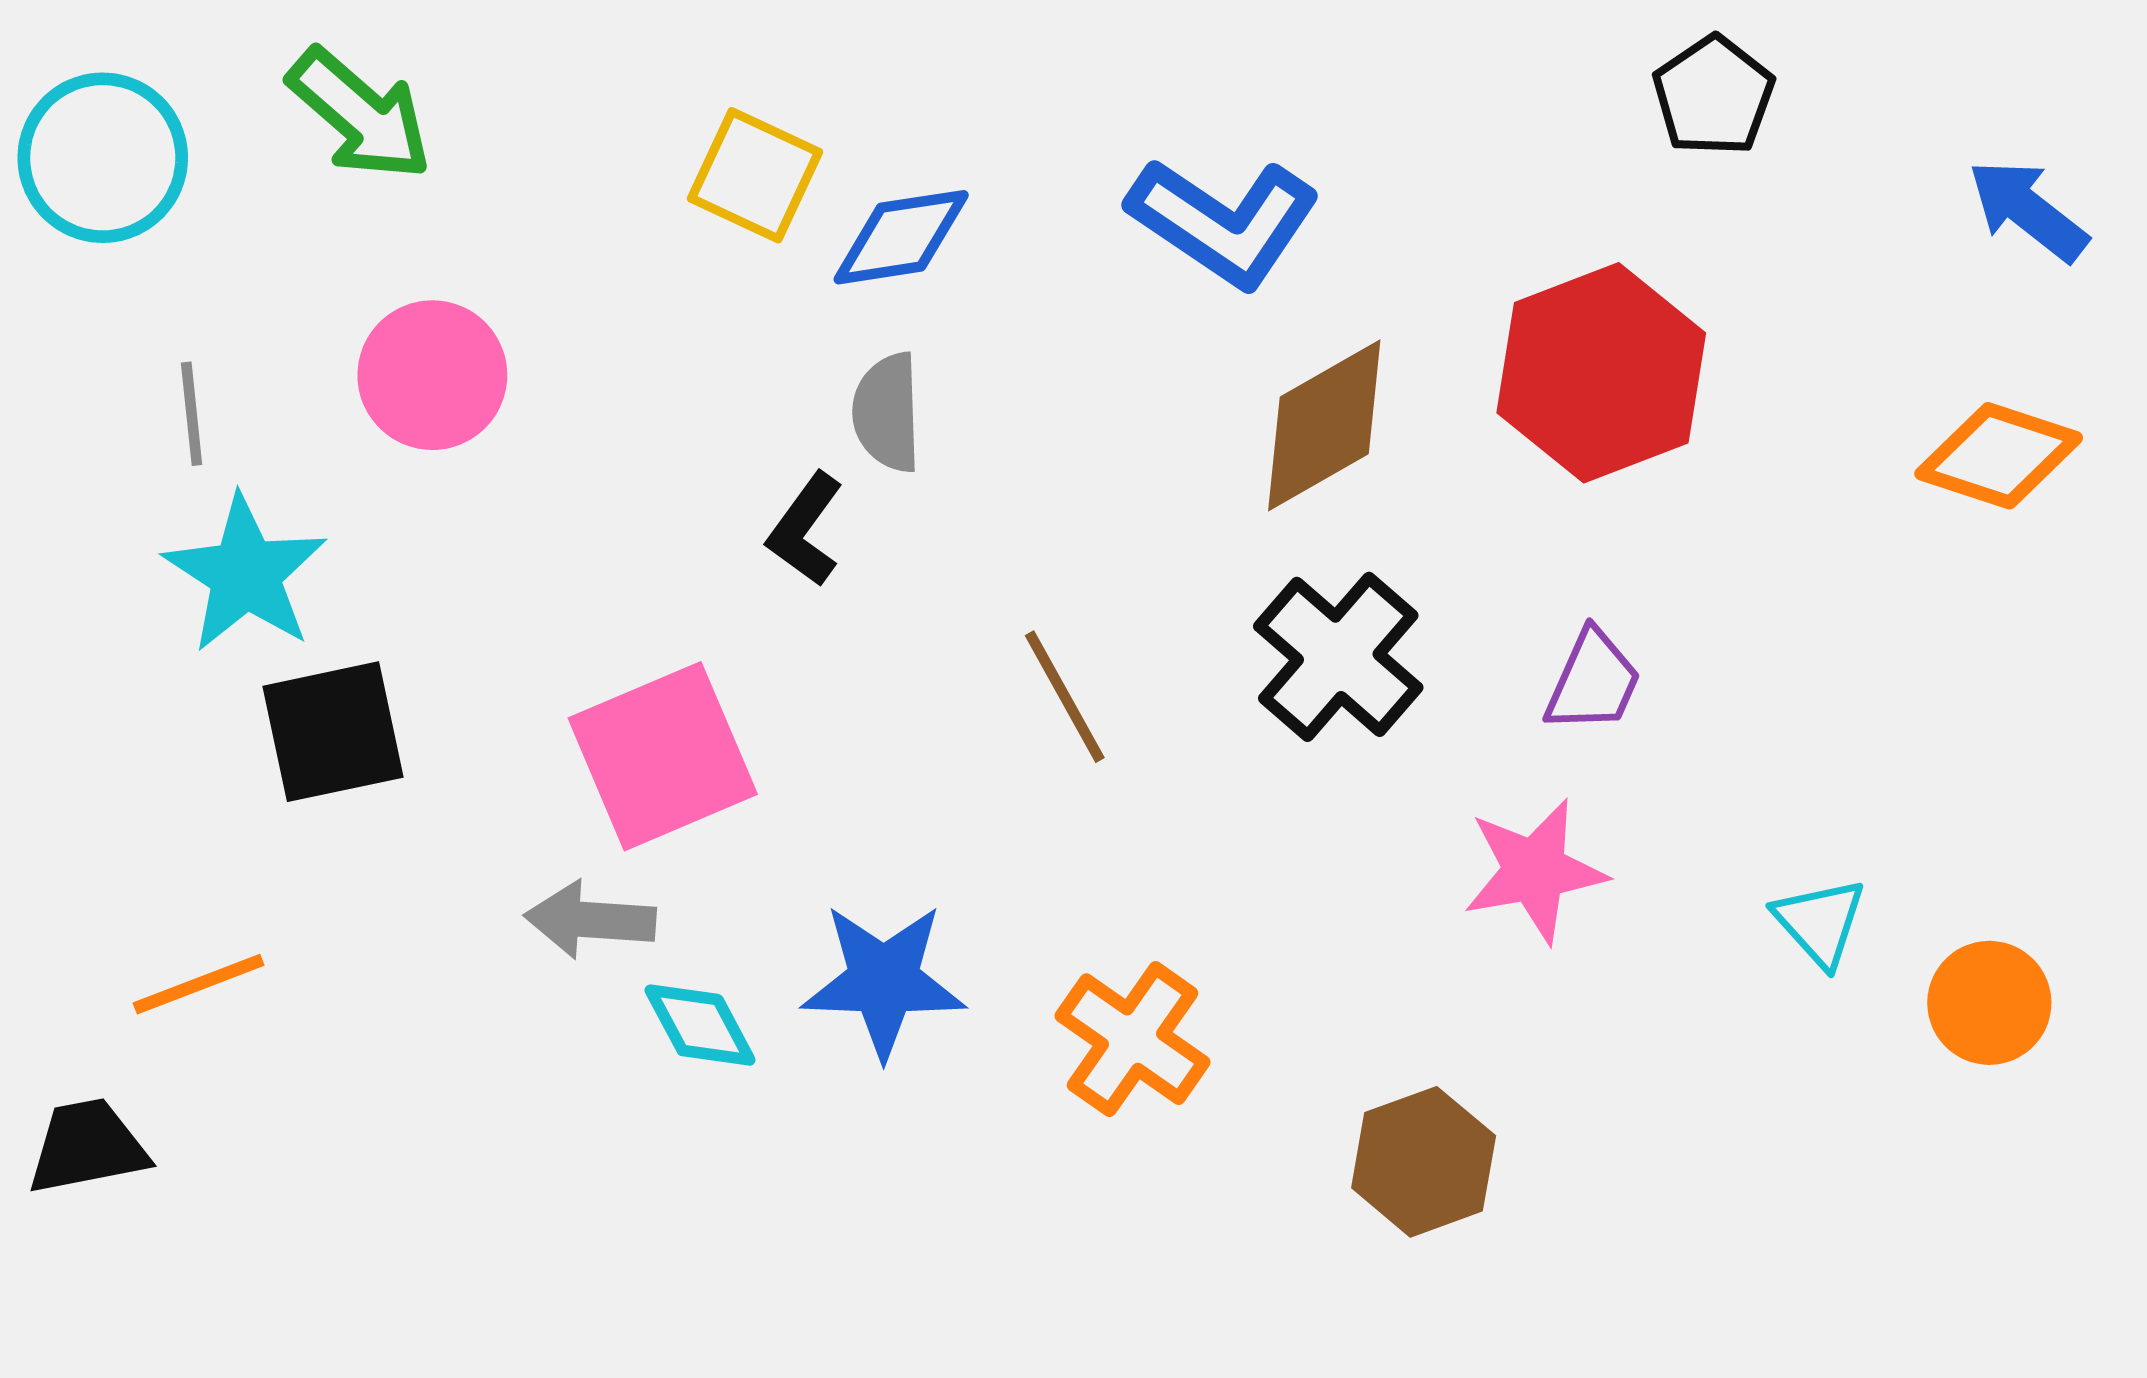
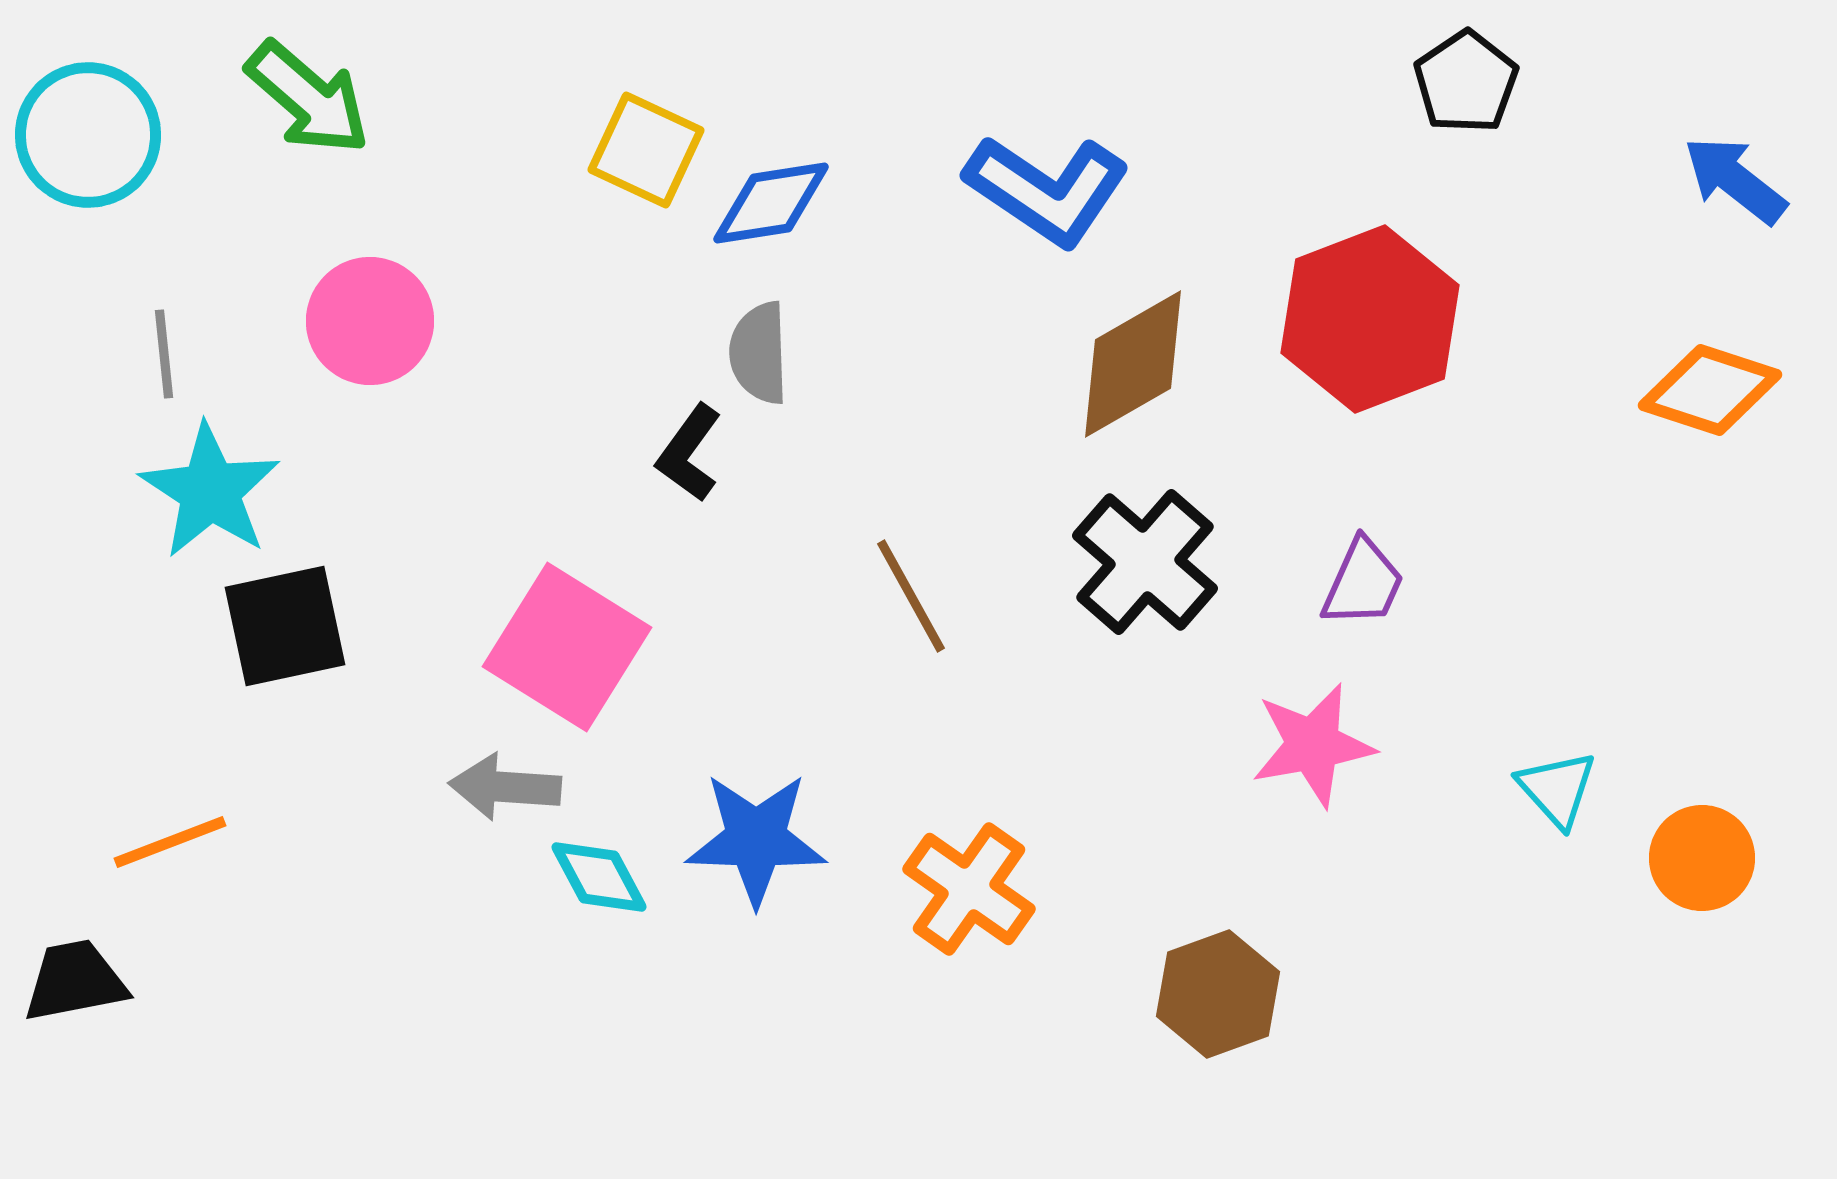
pink square: (663, 756) -> (567, 647), turned -35

